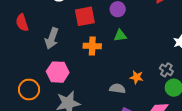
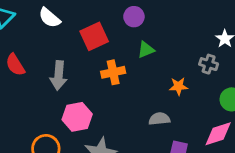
gray cross: (166, 70) -> (209, 64), moved
orange star: (137, 77) -> (178, 86), moved

